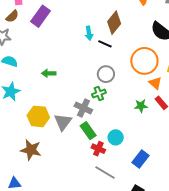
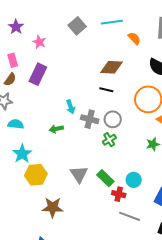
brown diamond: (114, 23) -> (112, 67), turned 65
cyan arrow: (89, 33) -> (71, 107), moved
gray cross: (83, 108) -> (90, 119), moved
yellow hexagon: (38, 116) -> (36, 175), moved

